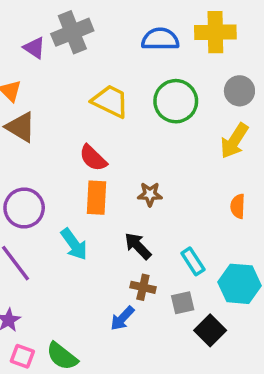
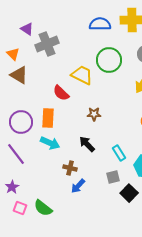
gray cross: (72, 32) -> (47, 44), moved
yellow trapezoid: (110, 101) -> (82, 75), moved
orange rectangle: (96, 198) -> (48, 118), moved
cyan arrow: (74, 244) -> (50, 143), turned -30
brown cross: (143, 287) -> (70, 168), moved

